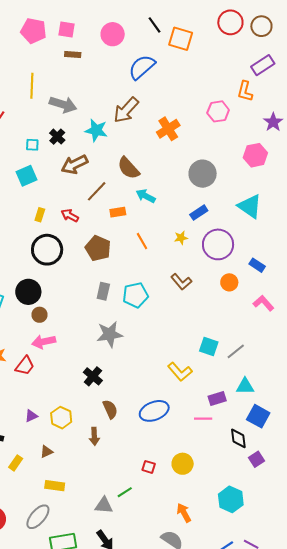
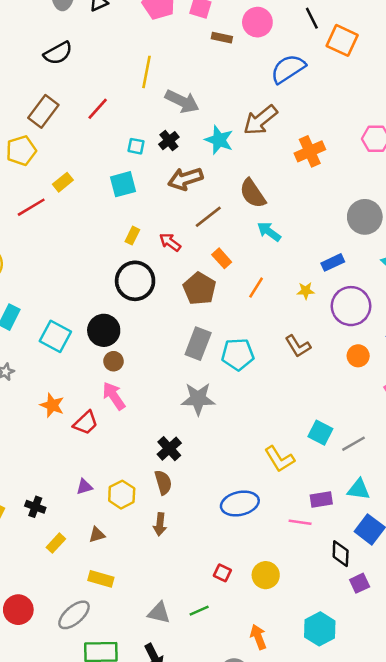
brown rectangle: (73, 54) -> (222, 38), moved
gray circle: (203, 174) -> (365, 217), moved
orange rectangle: (118, 212) -> (222, 258), moved, turned 49
orange line: (142, 241) -> (256, 288), turned 54
gray rectangle: (103, 291) -> (198, 344), size x1.4
pink arrow: (44, 342) -> (114, 396), turned 60
brown semicircle: (110, 409) -> (163, 482), moved
green line: (125, 492) -> (199, 611), moved

